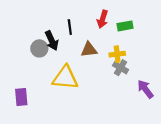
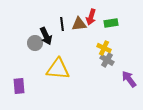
brown triangle: (89, 50) -> (79, 24), moved
yellow cross: (117, 54) -> (104, 48), turned 32

